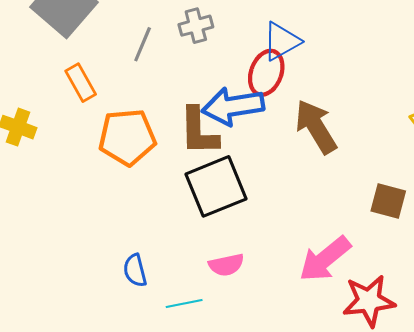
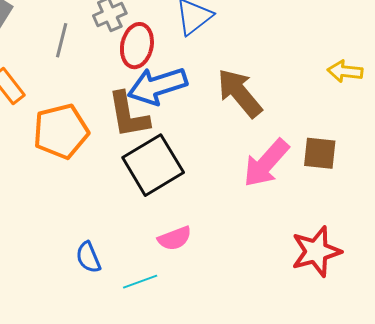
red ellipse: (266, 73) -> (137, 46), moved
pink arrow: (325, 259) -> (266, 163), moved

